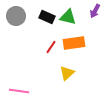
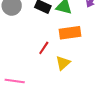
red line: (51, 47) -> (44, 48), moved

